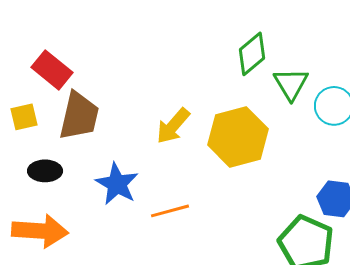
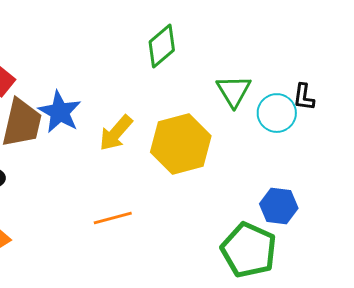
green diamond: (252, 54) -> (162, 46), moved
blue star: (117, 184) -> (60, 112), moved

